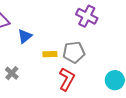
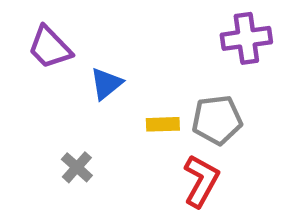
purple cross: (87, 16) -> (246, 38), turned -35

